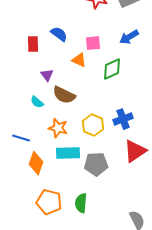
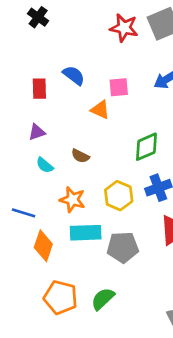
green diamond: (112, 69) -> (146, 147), moved
purple triangle: (47, 75) -> (37, 132), moved, turned 48
brown semicircle: (64, 95) -> (80, 156), size x0.6
green semicircle: (81, 203) -> (103, 299), turned 42

